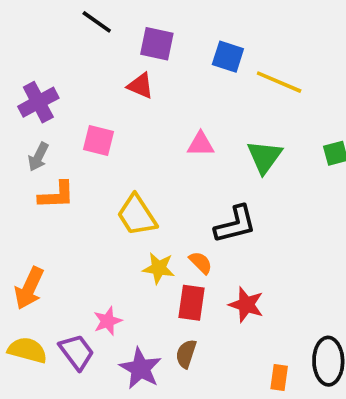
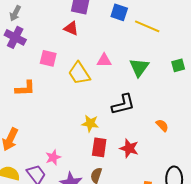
purple cross: (38, 102) -> (15, 37), turned -35
gray arrow: (38, 157) -> (15, 13), moved
yellow trapezoid: (137, 215) -> (79, 73), moved
orange semicircle: (201, 263) -> (162, 125), moved
yellow star: (159, 268) -> (90, 123), moved

